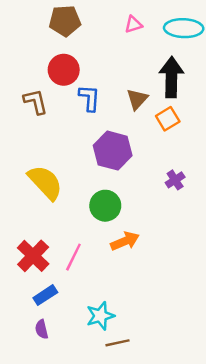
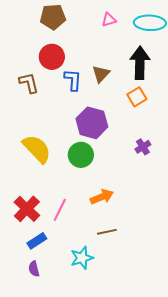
brown triangle: (137, 99) -> (101, 74), moved
green circle: (105, 206) -> (81, 155), moved
brown line: (118, 343) -> (107, 232), moved

